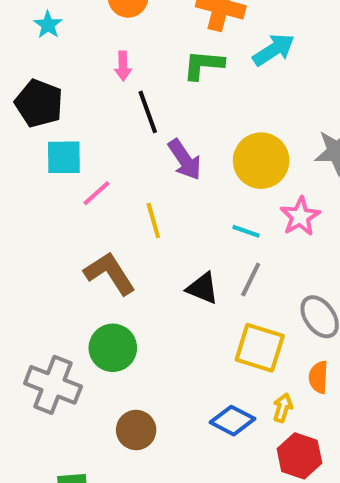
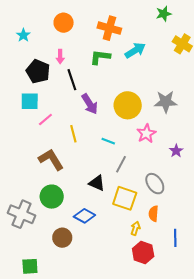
black pentagon: (39, 103) -> (38, 71), moved
cyan line: (246, 231) -> (108, 141), moved
black triangle: (203, 288) -> (97, 183), moved
blue diamond: (233, 421) -> (84, 216), moved

